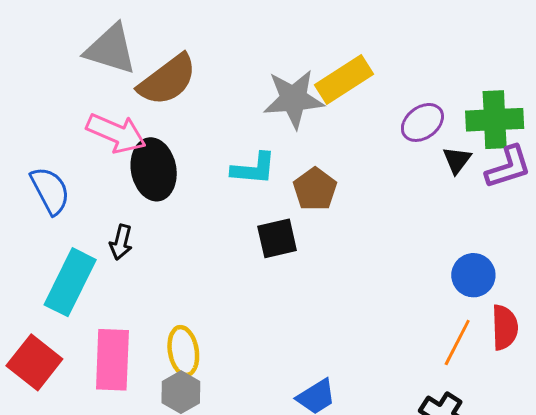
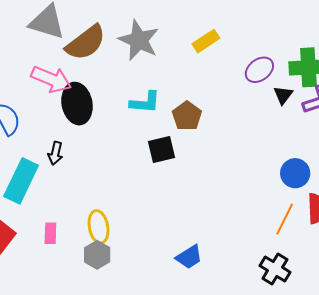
yellow rectangle: (344, 80) -> (206, 41), size x0.7
gray star: (294, 99) -> (139, 40), moved, turned 30
pink rectangle: (112, 360) -> (50, 233), size x0.5

